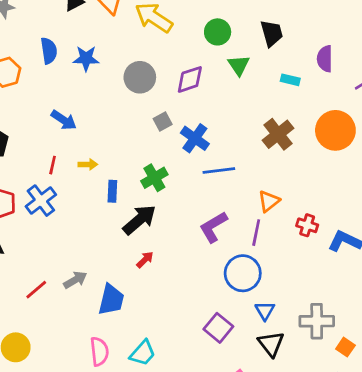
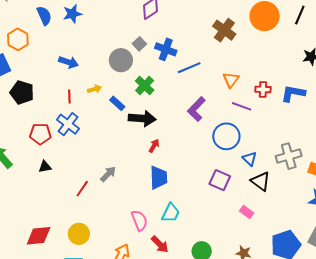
gray circle: (140, 77) -> (121, 60), moved
blue rectangle: (112, 191) -> (117, 103), turned -35
black arrow: (139, 220) -> (142, 118), turned 60
purple line: (256, 233) -> (242, 106), moved, turned -66
blue trapezoid: (111, 300) -> (158, 178), moved

